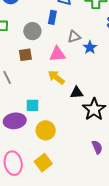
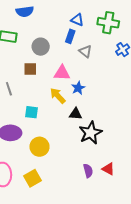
blue rectangle: (52, 17) -> (70, 36), moved
gray triangle: (74, 37) -> (85, 51), moved, turned 48
blue star: (90, 47) -> (78, 88), moved
cyan square: (32, 105) -> (32, 112), moved

